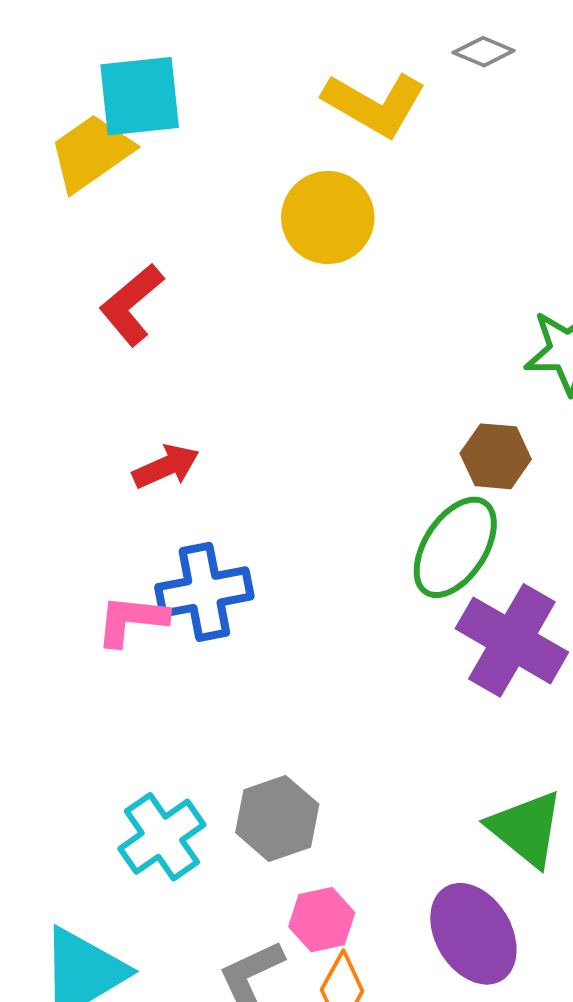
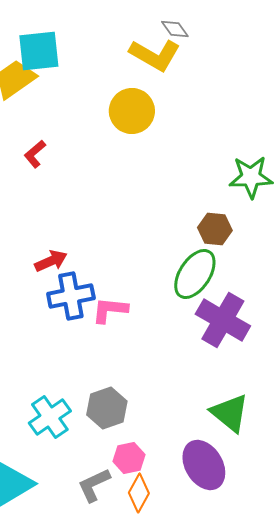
gray diamond: (484, 52) -> (175, 29), moved, turned 32
red L-shape: (132, 305) -> (35, 154), size x0.7
red arrow: (166, 466) -> (51, 261), moved
pink L-shape: (132, 620) -> (110, 310), moved

